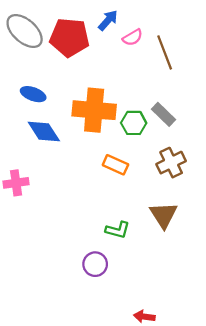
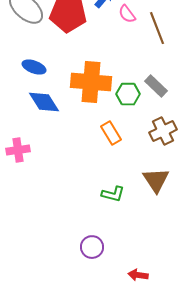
pink semicircle: (133, 37) -> (127, 14), turned 84
orange rectangle: (115, 165) -> (111, 133), turned 35
purple circle: (95, 264) -> (92, 247), moved

